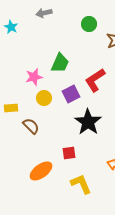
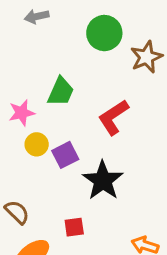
green circle: (89, 24) -> (104, 33), size x1.5
purple square: (71, 94) -> (65, 155), moved
brown semicircle: (31, 126) -> (17, 212), moved

